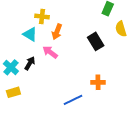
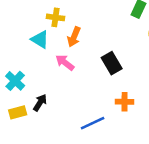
black rectangle: (96, 41) -> (112, 63), moved
black arrow: (30, 63) -> (40, 103), moved

